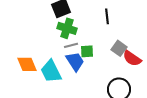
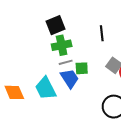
green cross: (67, 28) -> (62, 45), turned -30
orange diamond: (27, 64) -> (14, 92), moved

